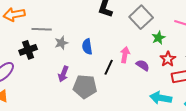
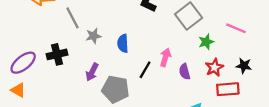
gray line: (42, 29) -> (72, 18), turned 54
black cross: (28, 50) -> (57, 54), moved
purple semicircle: (143, 65) -> (185, 72), turned -144

